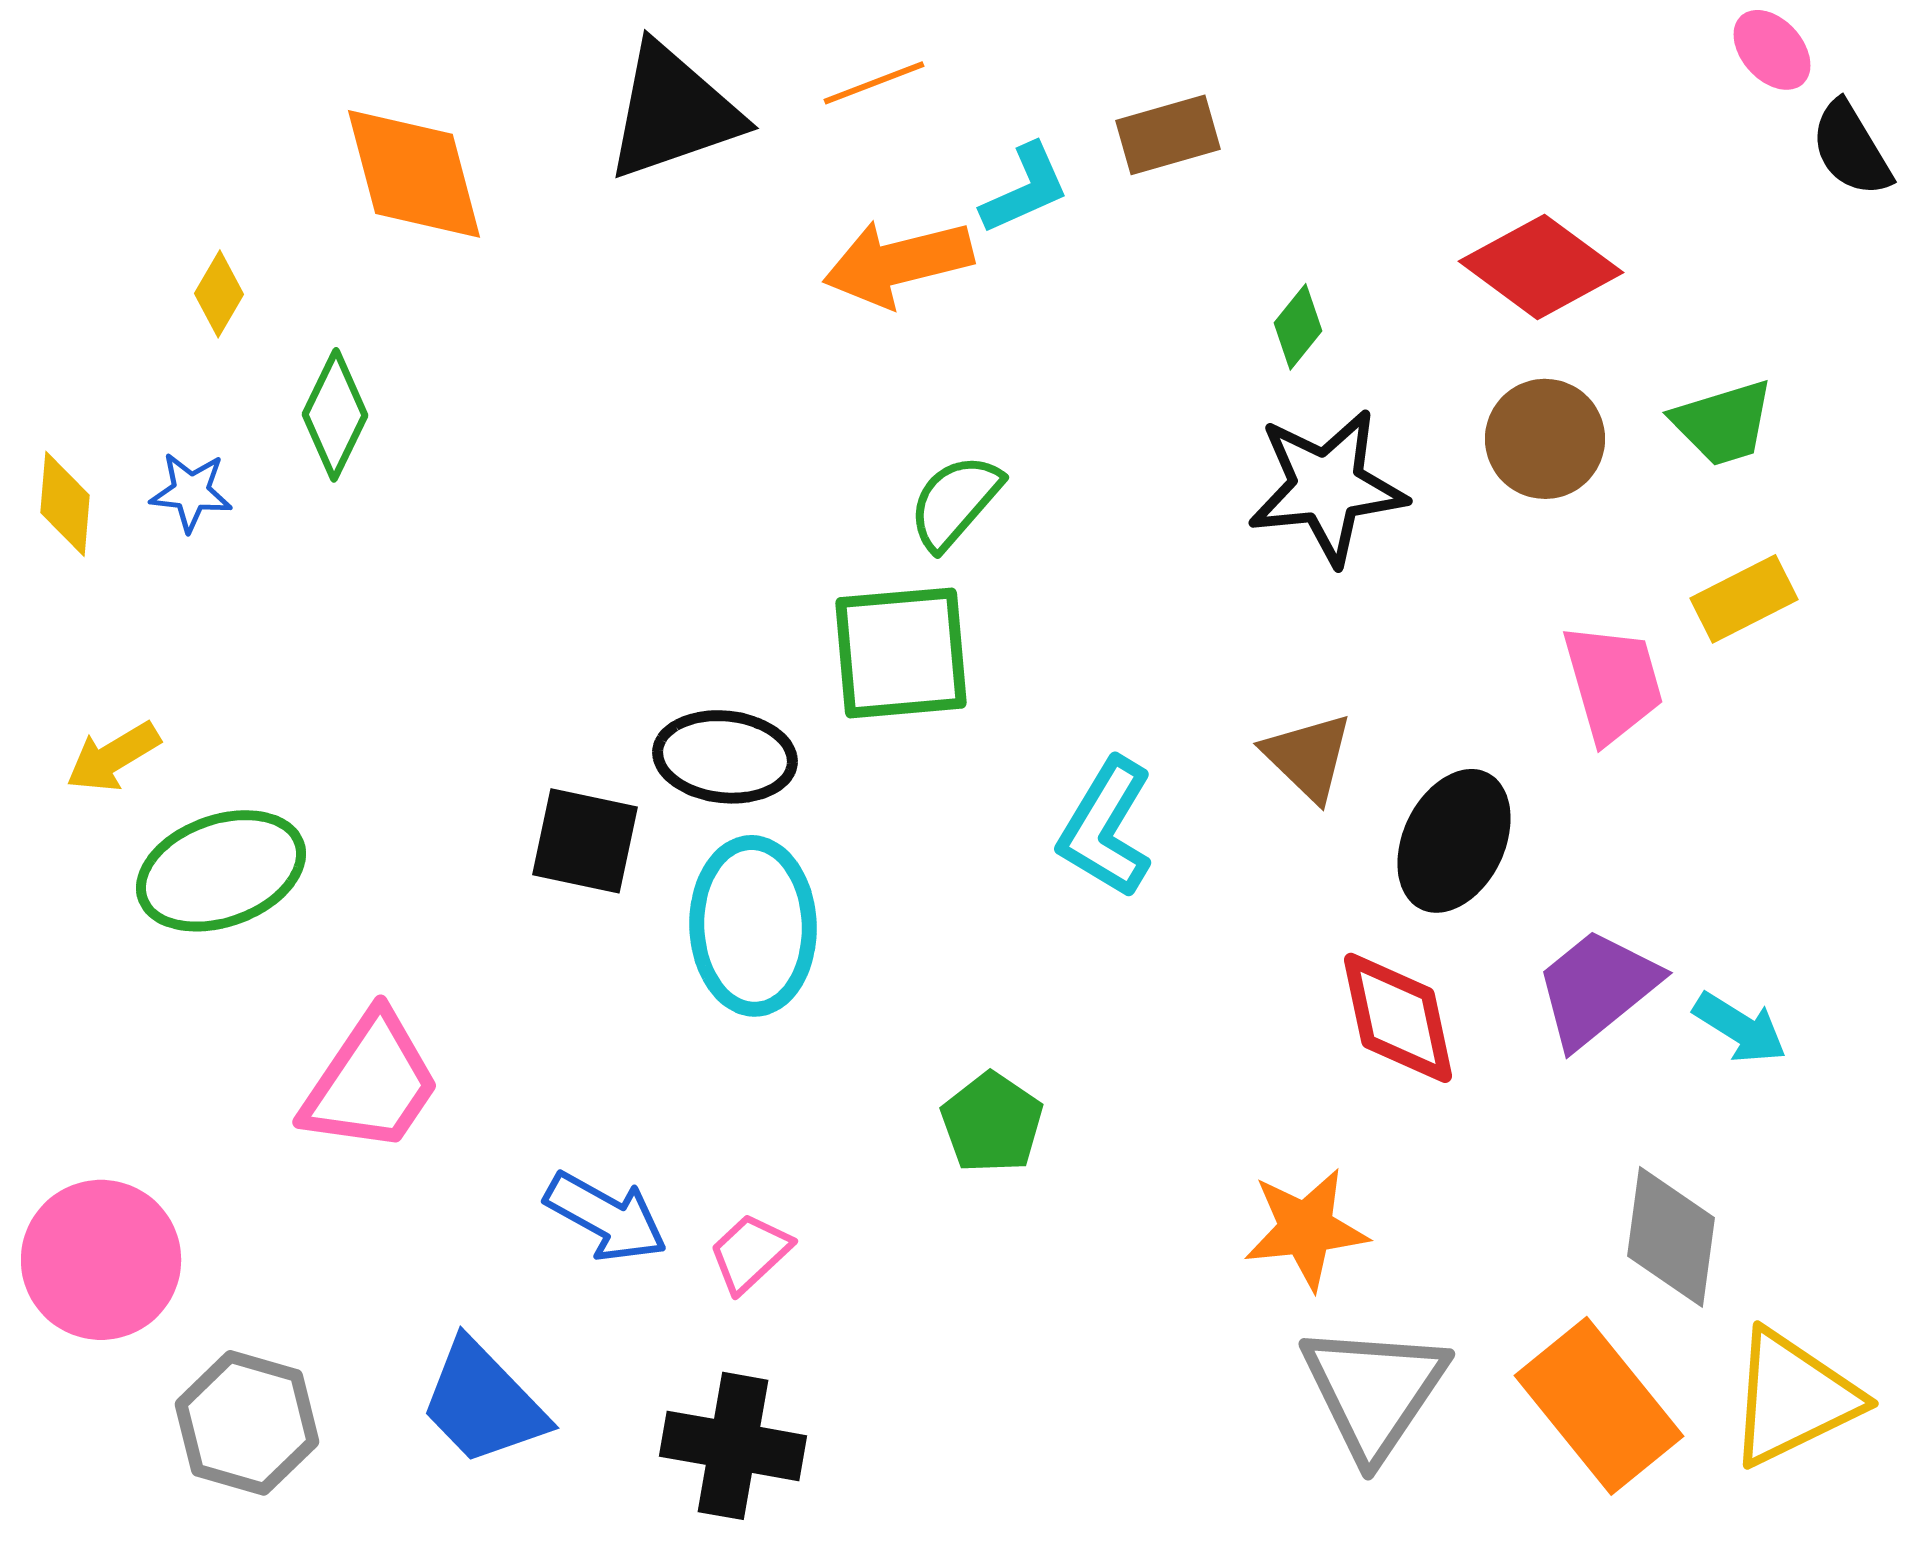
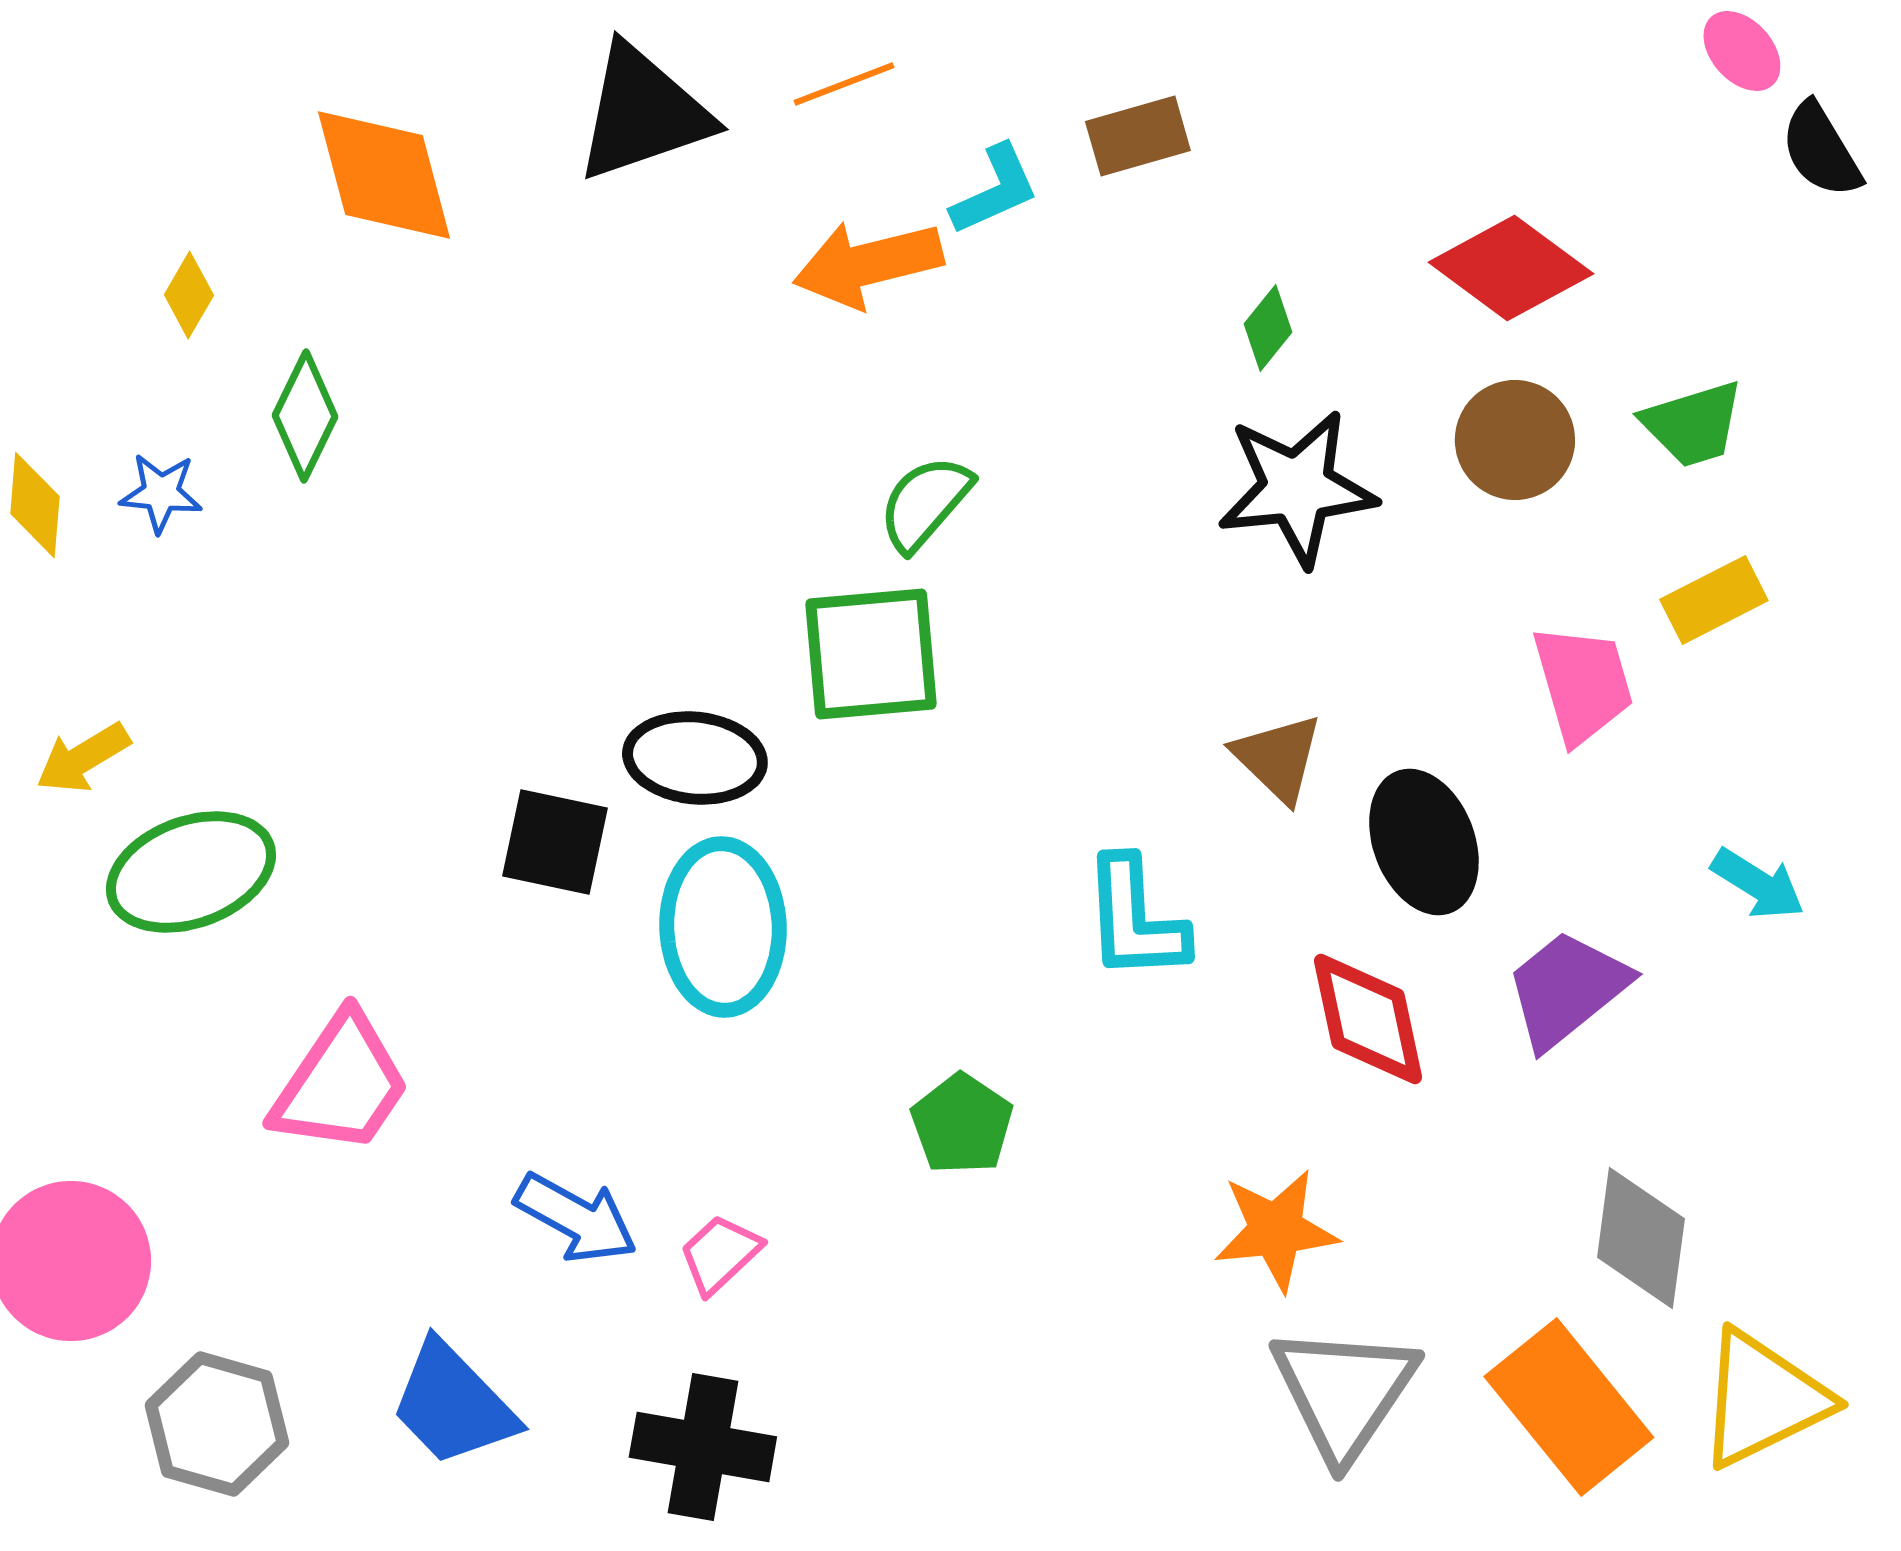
cyan L-shape: (1106, 828) -> (1135, 919), moved, turned -34
black ellipse: (1454, 841) -> (1424, 842), turned -47
cyan arrow: (1740, 1028) -> (1758, 884), moved

